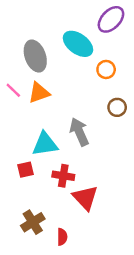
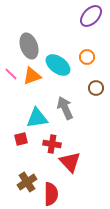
cyan ellipse: (78, 44) -> (58, 65), moved
red semicircle: (62, 237) -> (51, 194), size x1.6

